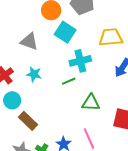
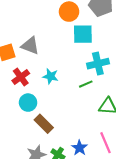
cyan square: (65, 32) -> (83, 34), turned -35
gray triangle: (29, 41) -> (30, 46), moved

